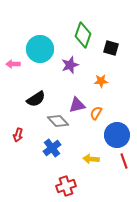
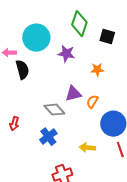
purple star: (70, 65) -> (66, 54), turned 30
black semicircle: (36, 99) -> (22, 70), moved, turned -72

